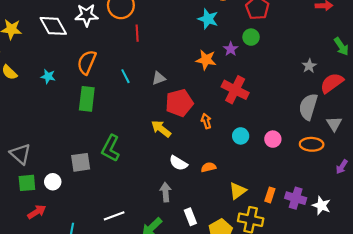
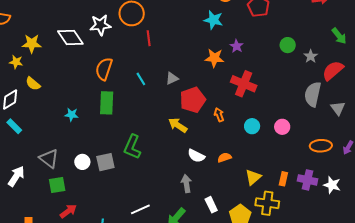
green circle: (251, 37) -> (288, 45), moved
cyan star: (48, 76) -> (72, 115), moved
orange ellipse: (312, 144) -> (321, 146), moved
white circle: (53, 182) -> (82, 162), moved

